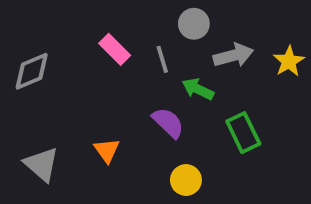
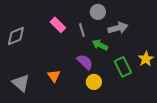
yellow star: (289, 61) -> (146, 59), moved
yellow circle: (186, 180) -> (94, 82), moved

